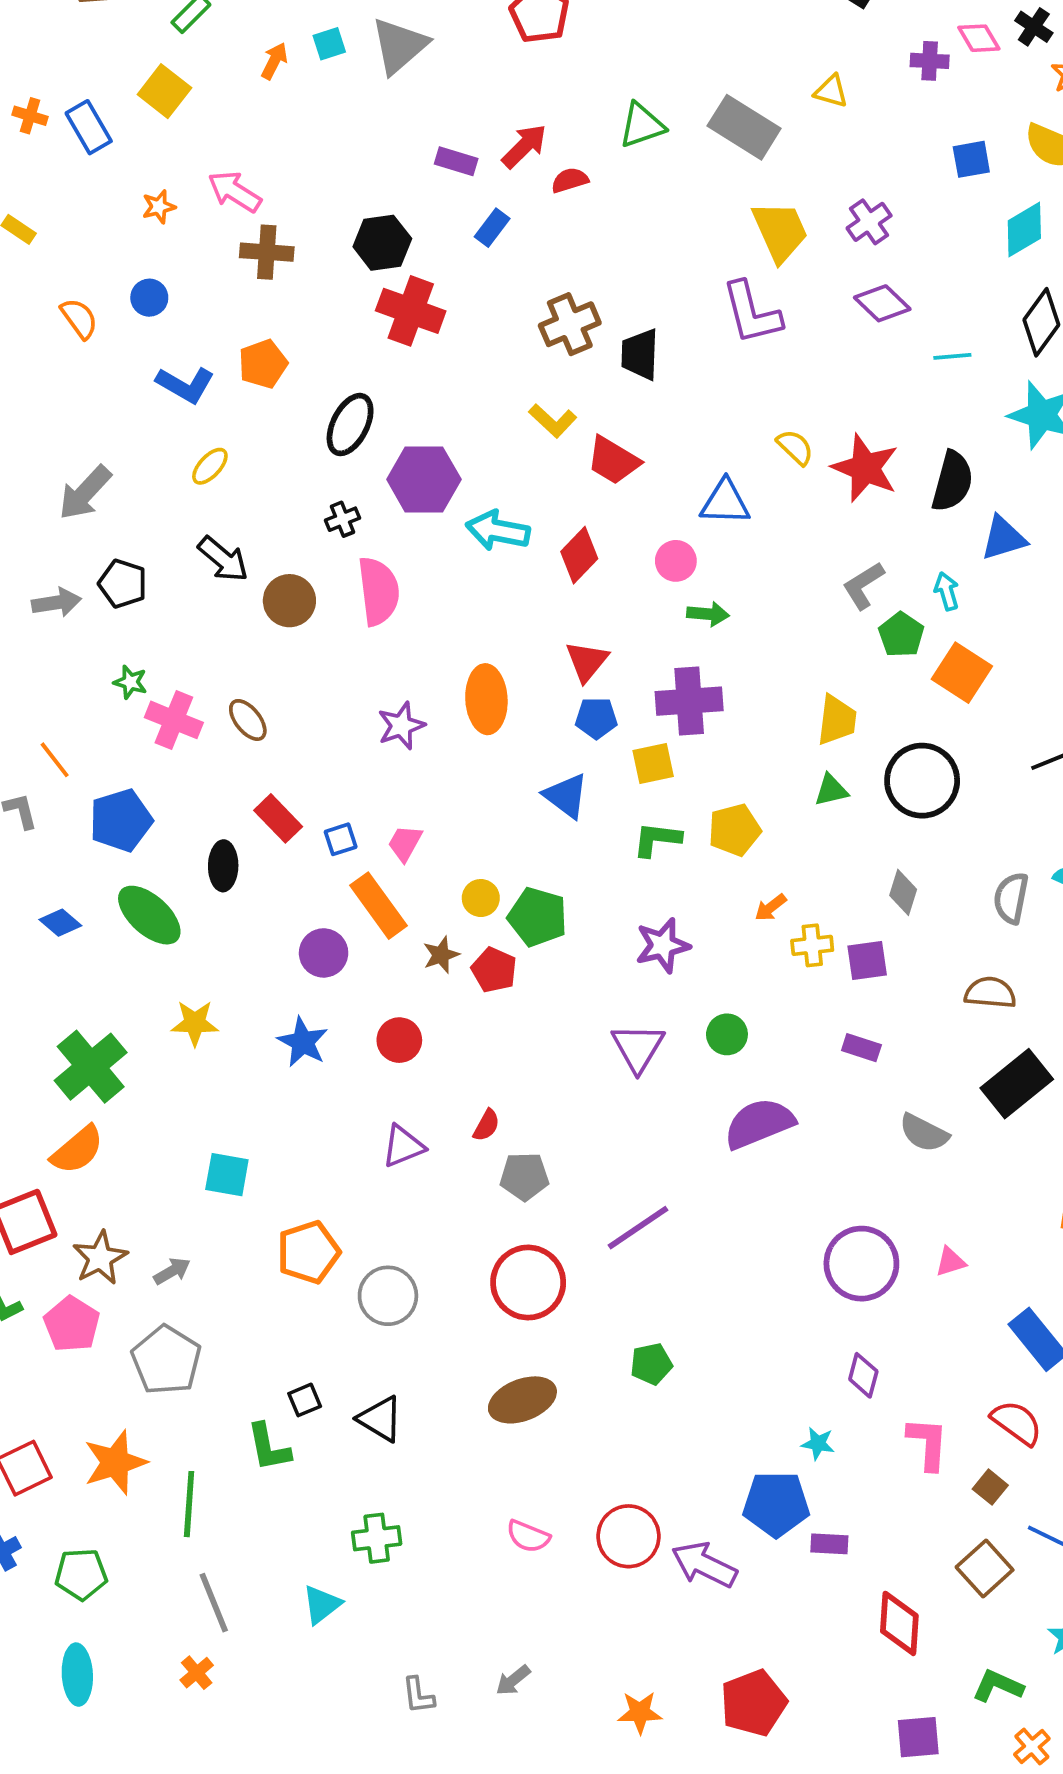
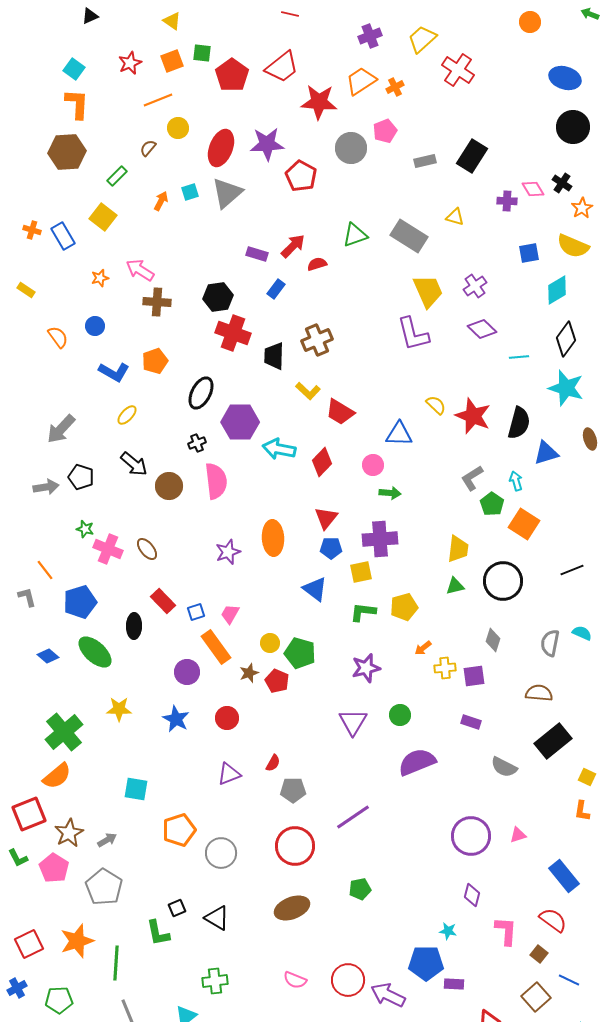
black trapezoid: (640, 354) -> (274, 356), moved

